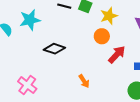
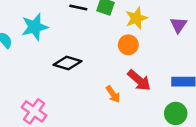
red arrow: (117, 55) -> (139, 80), moved, turned 90
orange arrow: (84, 81) -> (113, 94), moved

